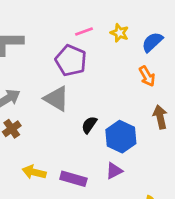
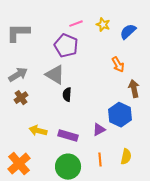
orange arrow: (147, 76) -> (118, 65), moved
black semicircle: (89, 125) -> (67, 95), moved, turned -32
blue hexagon: (121, 137) -> (120, 115), moved

